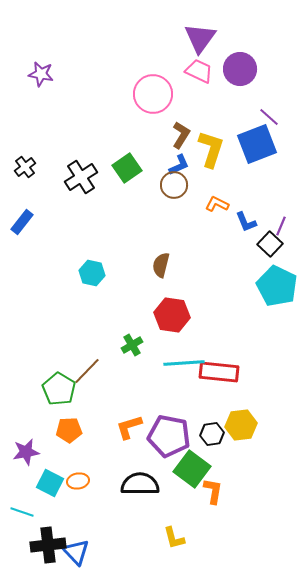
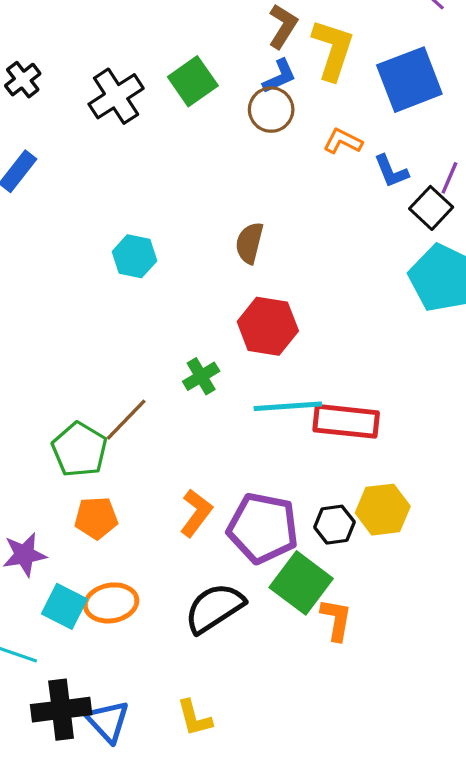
blue square: (257, 144) -> (409, 80), moved
orange L-shape: (129, 427) -> (196, 513), turned 144
orange ellipse: (78, 481) -> (111, 603), size x1.4
black semicircle: (140, 484) -> (214, 608), turned -33
yellow L-shape: (174, 538) -> (194, 718), moved

